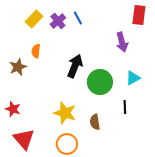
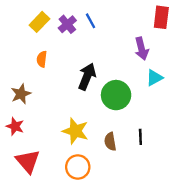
brown star: (18, 67) -> (21, 94), moved
cyan triangle: (133, 78) -> (154, 78), moved
black line: (125, 107) -> (140, 137), moved

